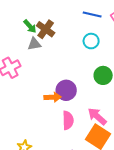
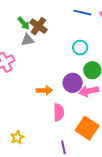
cyan circle: (91, 41) -> (80, 48), moved
purple circle: (66, 90) -> (73, 83), moved
pink arrow: (97, 116) -> (89, 91), moved, turned -54

